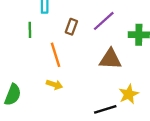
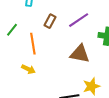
green line: (30, 30) -> (12, 30), moved, turned 32

